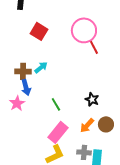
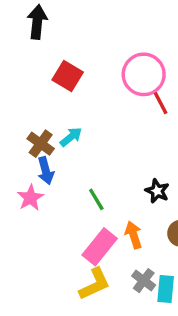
brown cross: (23, 71) -> (41, 144), turned 35
orange arrow: (87, 125) -> (134, 235), moved, turned 119
gray cross: (84, 152) -> (144, 281), turned 32

